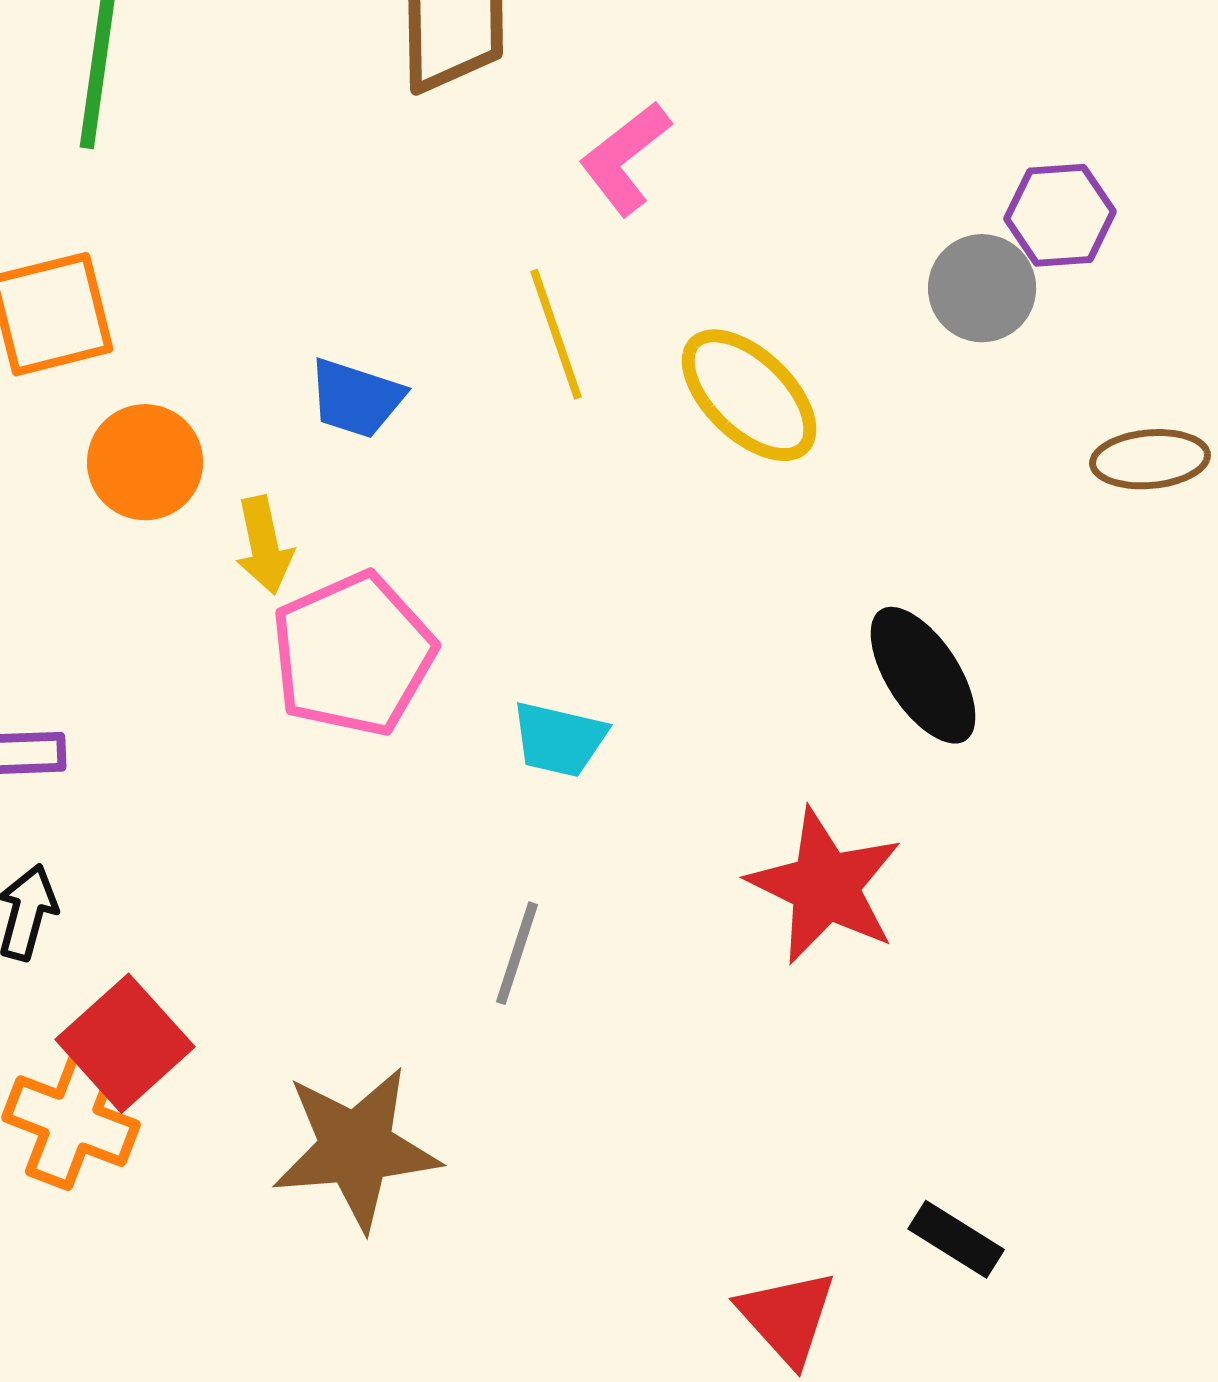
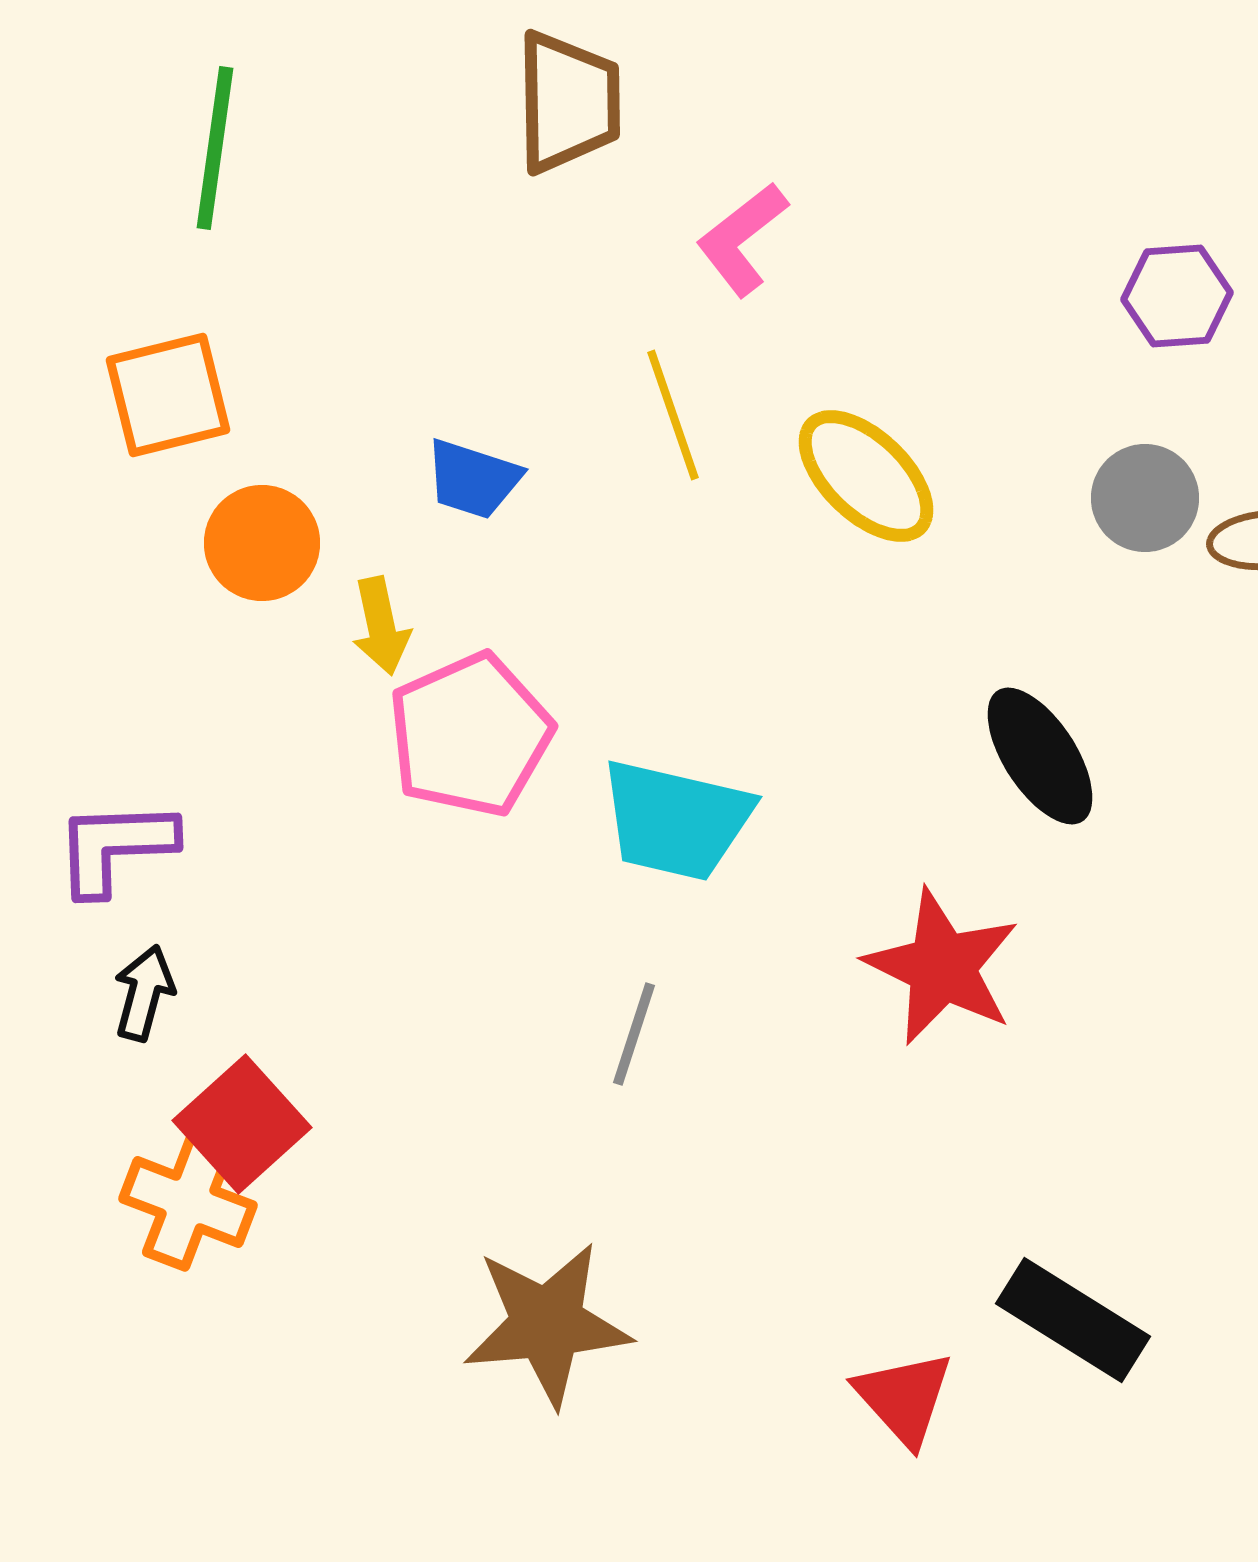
gray circle: (982, 288) -> (1145, 498), moved
cyan trapezoid: (559, 739) -> (676, 820), size x1.6
brown star: (356, 1148) -> (547, 1324), moved
black rectangle: (956, 1239) -> (1073, 1320), size x1.6

